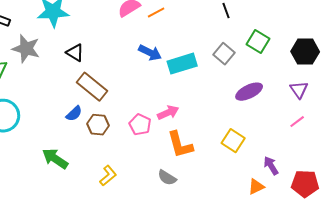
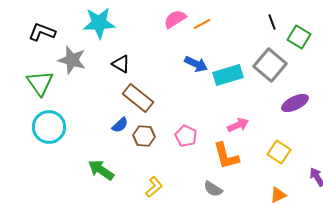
green square: (258, 42) -> (299, 37), moved
gray square: (224, 54) -> (270, 65), size x1.5
pink arrow: (168, 113) -> (238, 125), moved
orange triangle: (256, 187) -> (278, 195), moved

